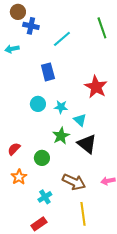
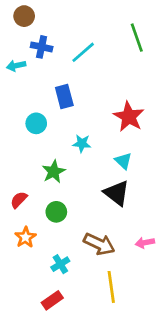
blue cross: (31, 26) -> (42, 47), moved
cyan circle: (38, 104) -> (36, 123), moved
cyan triangle: (80, 120) -> (123, 161), moved
green star: (61, 136) -> (54, 172), moved

